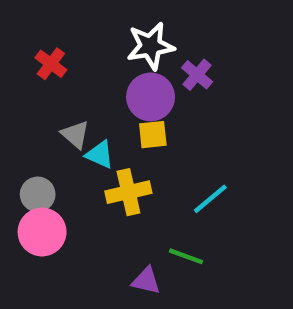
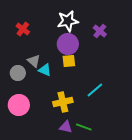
purple cross: (197, 75) -> (100, 31), moved
yellow cross: (128, 192) -> (63, 102), moved
gray circle: (38, 194) -> (18, 73), moved
green line: (186, 256) -> (84, 127), moved

